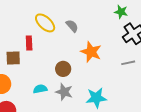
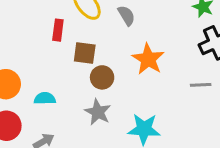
brown square: (13, 58) -> (85, 53), moved
cyan semicircle: (40, 89) -> (45, 98), moved

